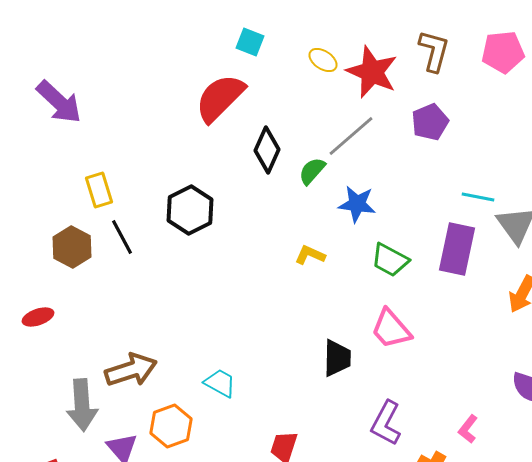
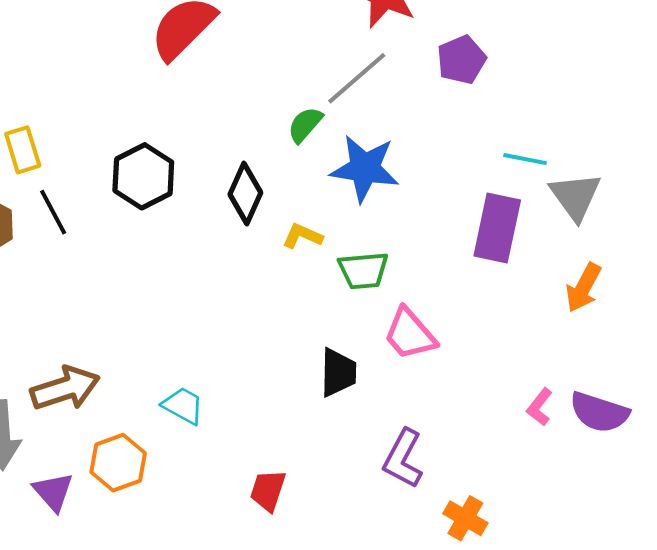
black diamond: (267, 150) -> (245, 194), moved
blue star: (357, 204) -> (365, 168), size x1.4
green trapezoid: (390, 260) -> (363, 270), moved, turned -33
pink L-shape: (468, 429) -> (540, 407), moved

